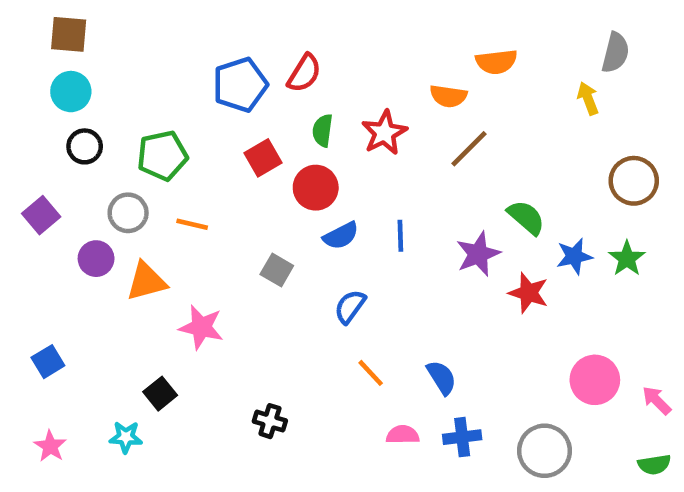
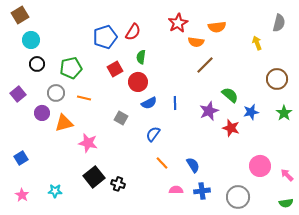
brown square: (69, 34) -> (20, 15), moved, turned -36
gray semicircle: (615, 53) -> (279, 23), moved
red star: (384, 133) -> (178, 23), moved
green star: (627, 259) -> (284, 113), moved
black square: (160, 394) -> (94, 177), moved, size x1.5

